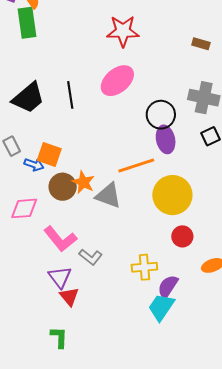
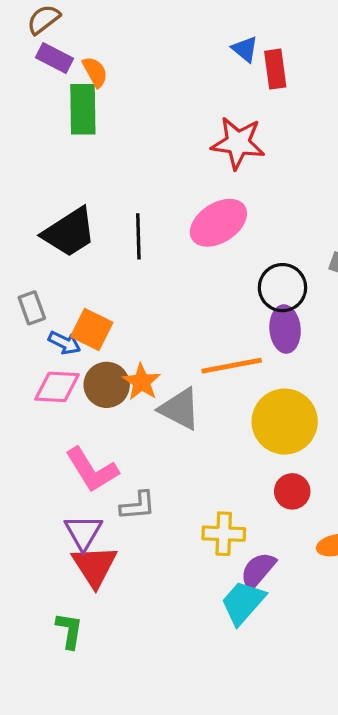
pink diamond: (24, 208) -> (57, 387), moved
gray L-shape: (91, 257) -> (138, 506), turned -50
red triangle: (69, 296) -> (95, 566), size x1.4

